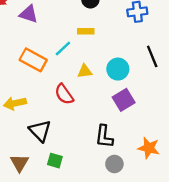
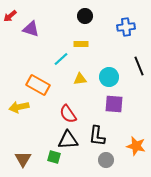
orange rectangle: (33, 60) -> (38, 85), moved
red semicircle: (64, 94) -> (68, 114), moved
purple square: (124, 100) -> (114, 104), turned 36
black triangle: (40, 131) -> (68, 140), moved, turned -50

